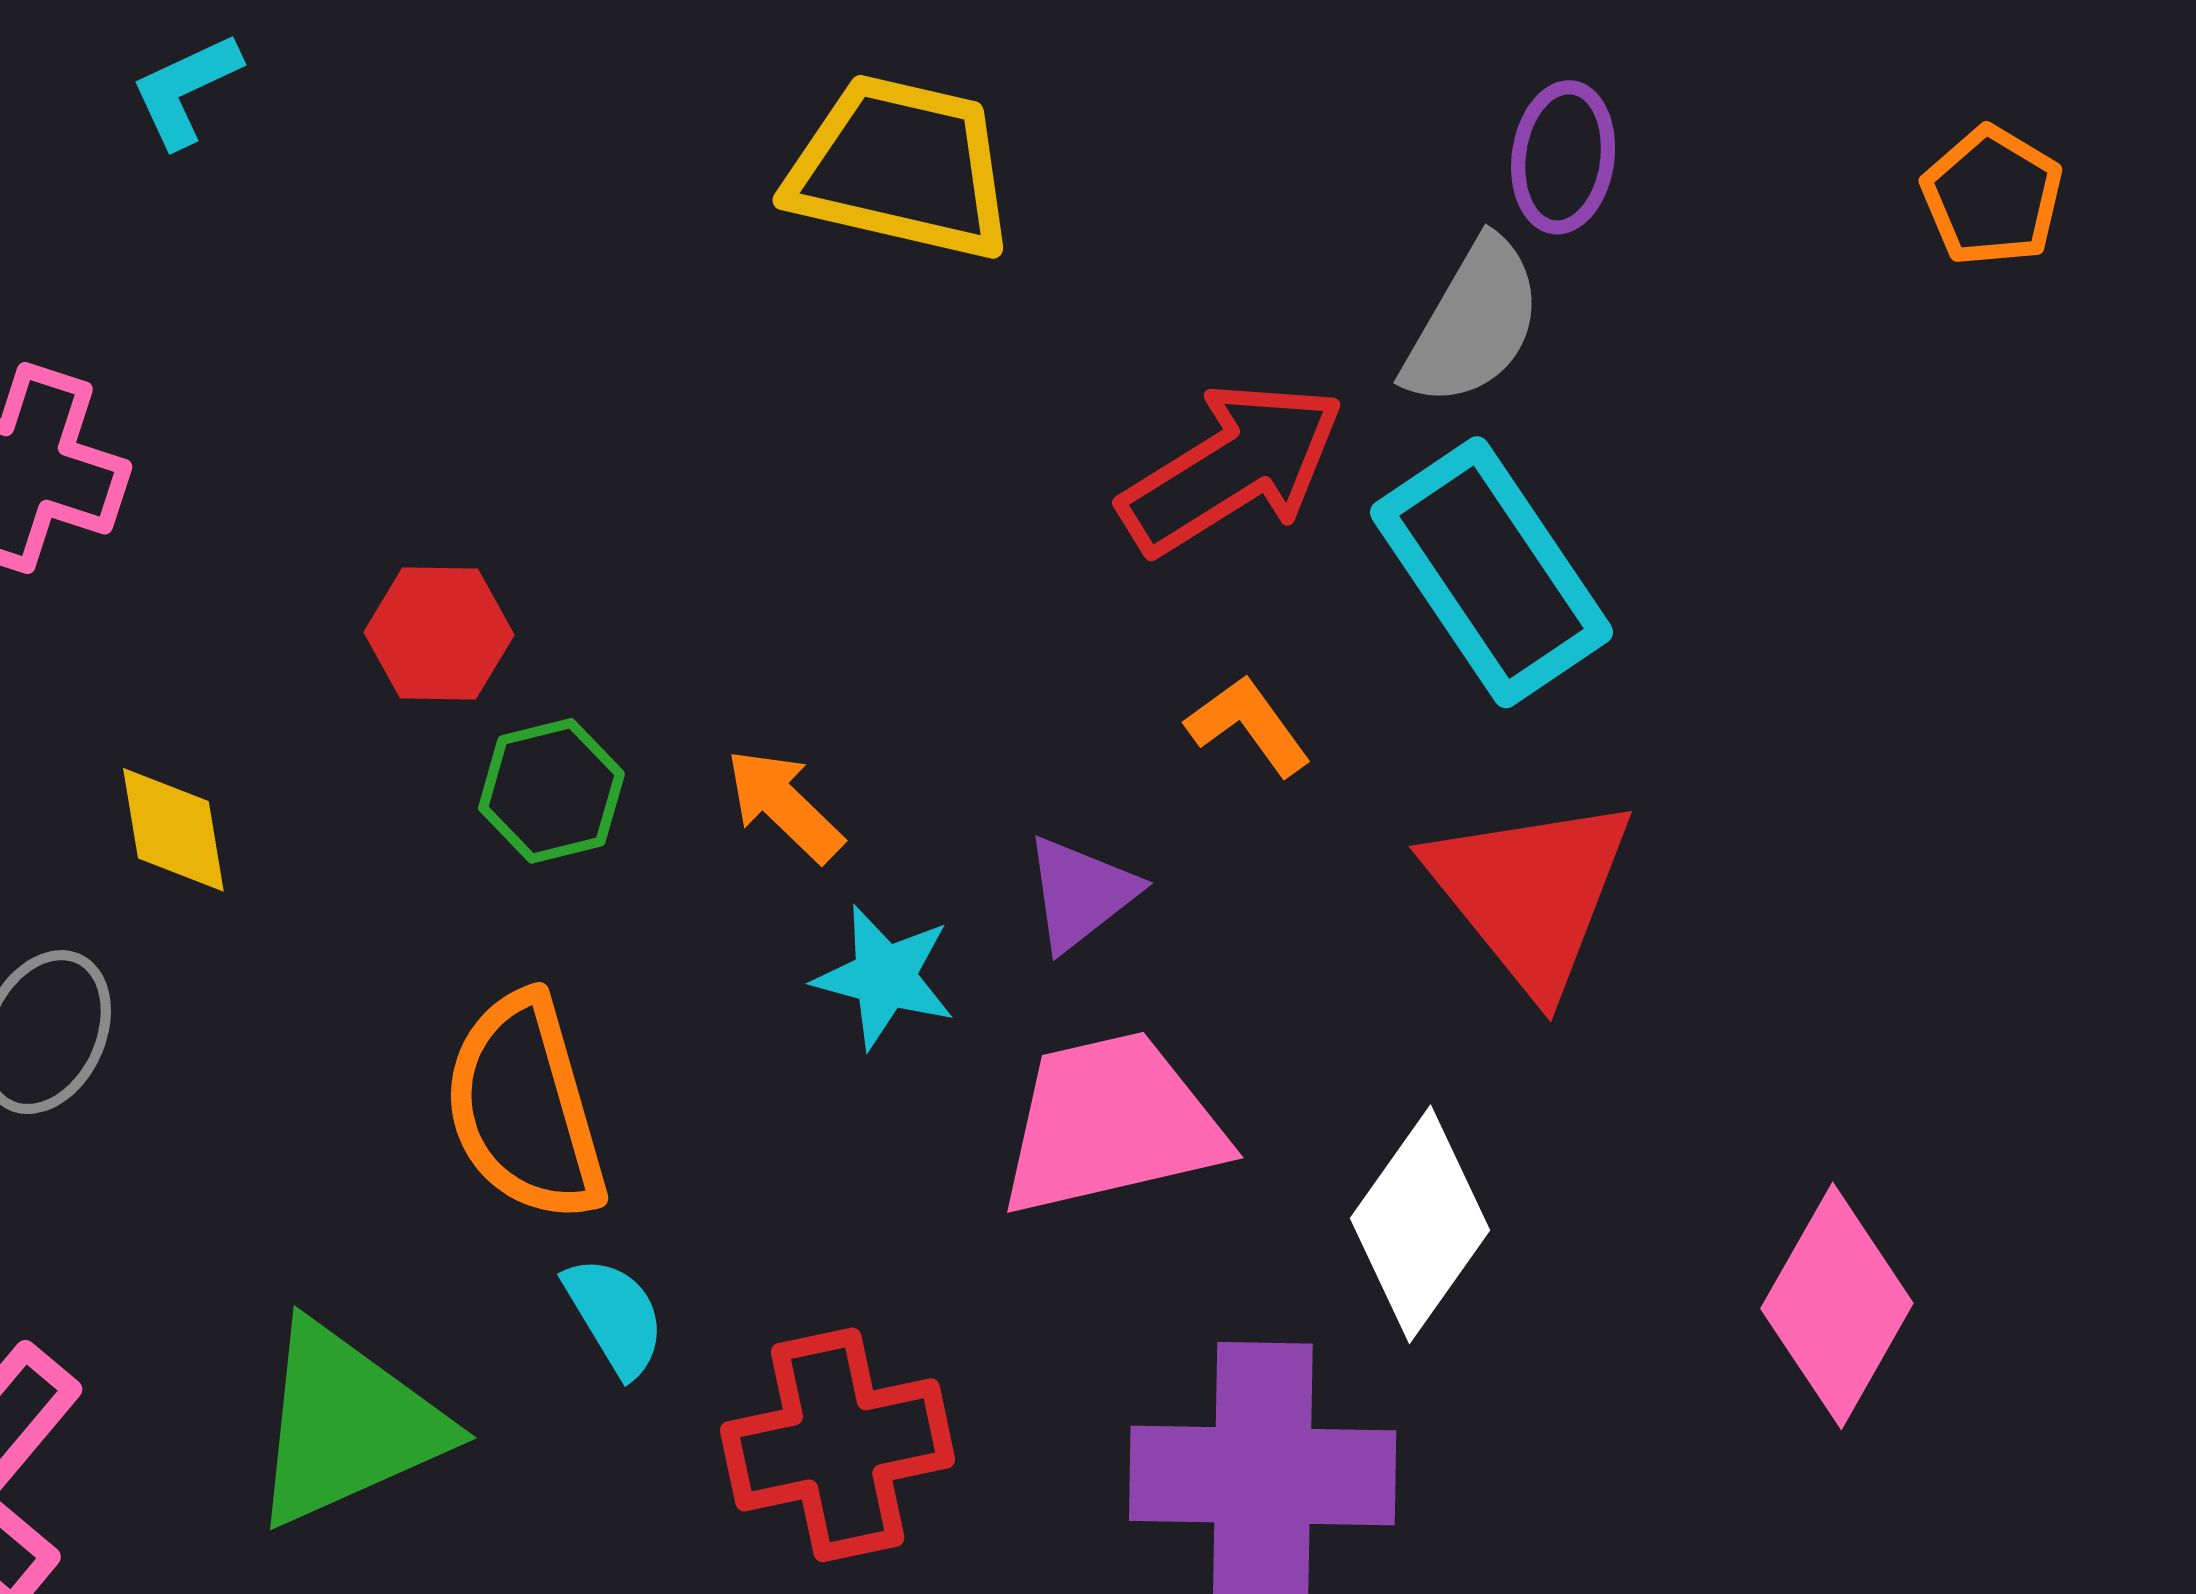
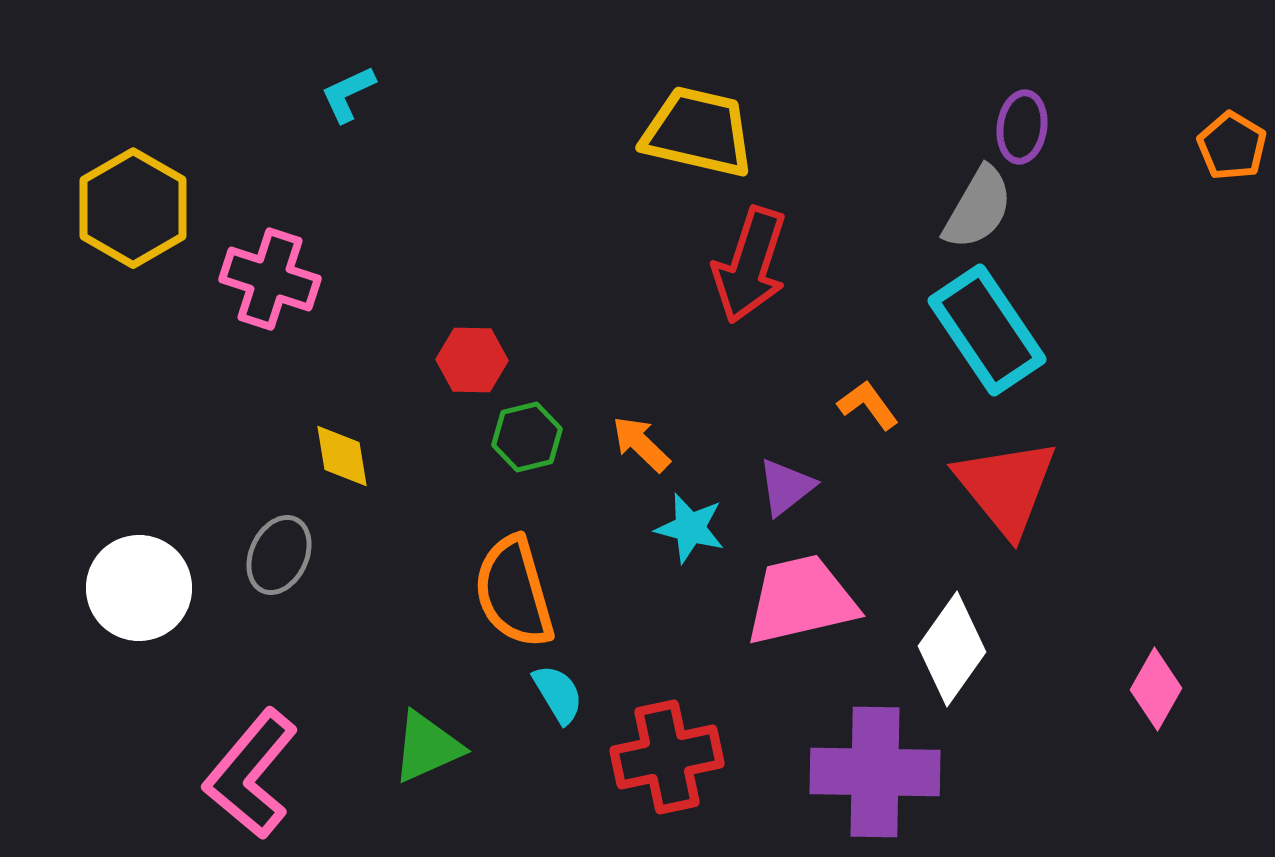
red arrow: (1232, 468) -> (750, 265), moved, turned 140
pink diamond: (1837, 1306) -> (1156, 689), size x0.7
green triangle: (347, 1424) -> (427, 747), size x0.7

